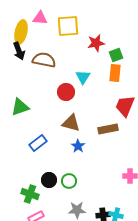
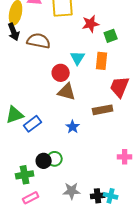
orange rectangle: (115, 73) -> (102, 61), moved
green triangle: (20, 107) -> (15, 115), moved
brown triangle: (71, 123) -> (67, 92), moved
green circle: (69, 181) -> (55, 159), moved
green cross: (30, 194) -> (25, 175), turned -30

